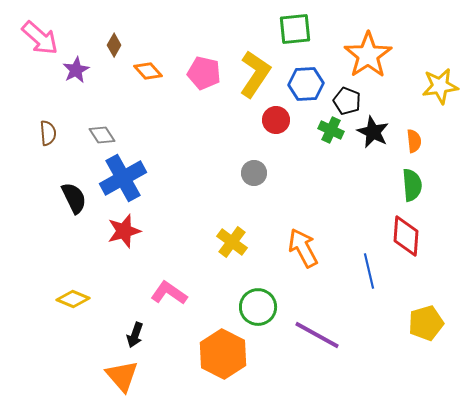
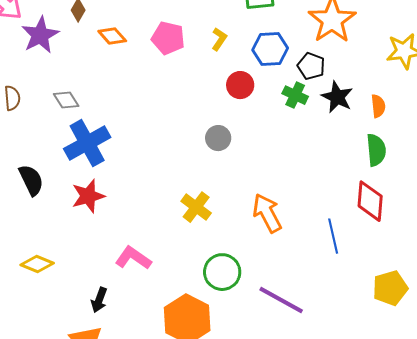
purple star: (76, 70) -> (40, 35), size x1.4
yellow L-shape: (255, 74) -> (219, 39), size x0.5
black semicircle: (74, 198) -> (31, 180), moved

